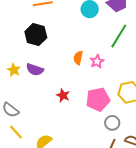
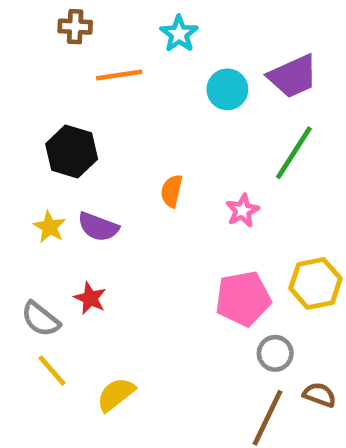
black hexagon: (36, 35) -> (72, 151), moved
orange semicircle: (78, 58) -> (172, 191), moved
red star: (63, 95) -> (90, 298), moved

